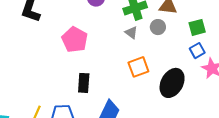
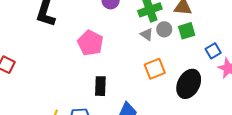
gray circle: (158, 27) -> (164, 29), moved
green square: (197, 27) -> (187, 31), moved

